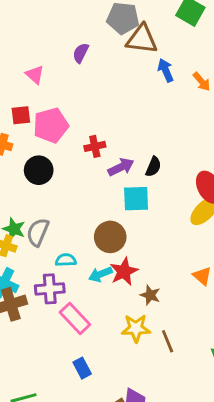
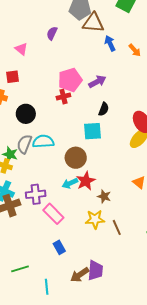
pink pentagon: (51, 125) -> (70, 80), moved
purple arrow: (121, 167) -> (97, 82), moved
gray semicircle: (38, 232) -> (24, 144), moved
cyan semicircle: (66, 260) -> (43, 141), moved, size x1.5

